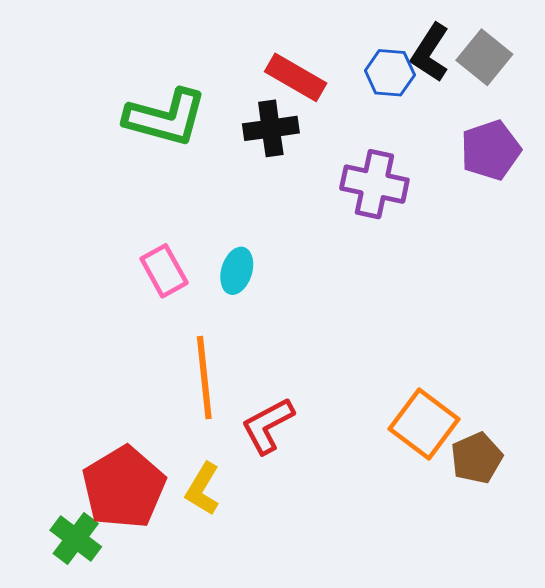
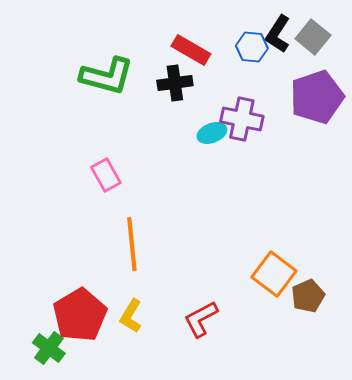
purple pentagon: (491, 150) -> (317, 97), size x1.4
cyan ellipse: (237, 271) -> (212, 133), moved, turned 52
red L-shape: (268, 426) -> (201, 319), moved

